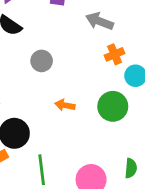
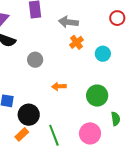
orange cross: (115, 54) -> (77, 42), moved
green circle: (113, 106) -> (97, 96), moved

